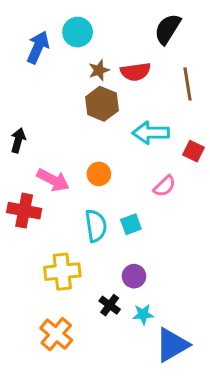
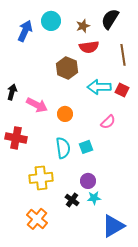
brown star: (99, 70) -> (83, 26), moved
red square: (193, 151) -> (122, 90), moved
pink arrow: (53, 180) -> (37, 105), moved
cyan star: (143, 314) -> (94, 198), moved

